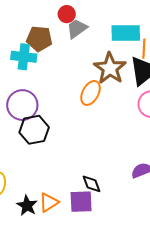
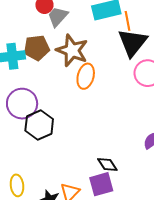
brown pentagon: (39, 39) -> (37, 48), moved
brown star: (110, 68) -> (72, 50), moved

